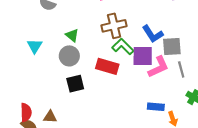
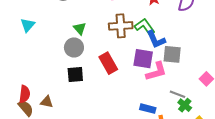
cyan triangle: (35, 46) -> (28, 25), moved
green L-shape: (123, 47) -> (145, 27), moved
red rectangle: (107, 66) -> (108, 63), turned 35
gray line: (181, 69) -> (178, 94), moved, turned -63

